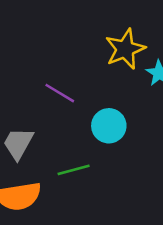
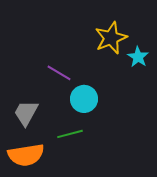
cyan circle: (109, 126) -> (84, 99), moved

